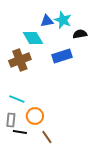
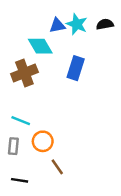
black semicircle: (80, 34) -> (105, 24), moved
blue rectangle: (62, 56) -> (76, 68), turned -54
black line: (20, 132) -> (20, 180), moved

